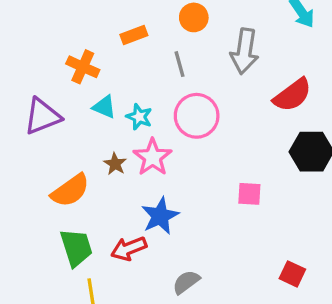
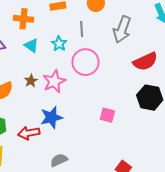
orange cross: (83, 67) -> (24, 19), turned -30
cyan star: (139, 117) -> (59, 44), moved

